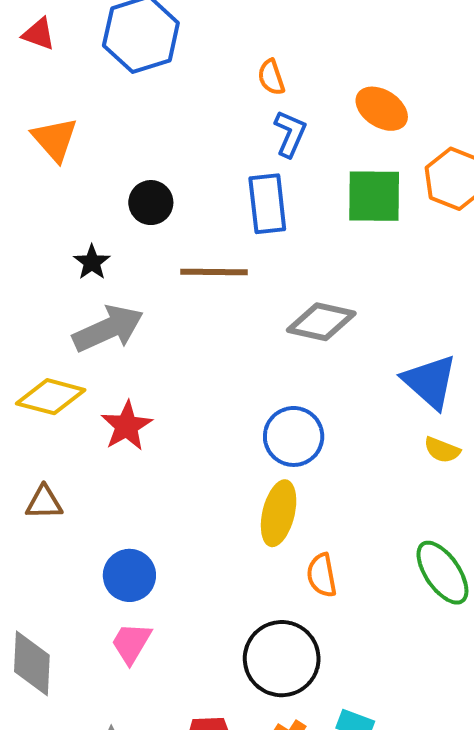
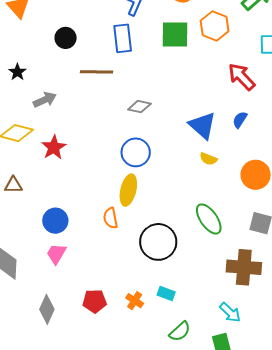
black star: (92, 262) -> (17, 72), moved
gray diamond: (321, 322) -> (139, 107), moved, size x0.7
gray arrow: (108, 329) -> (45, 100), size x0.7
orange semicircle: (322, 575) -> (111, 218), moved
black circle: (282, 659) -> (158, 242), moved

